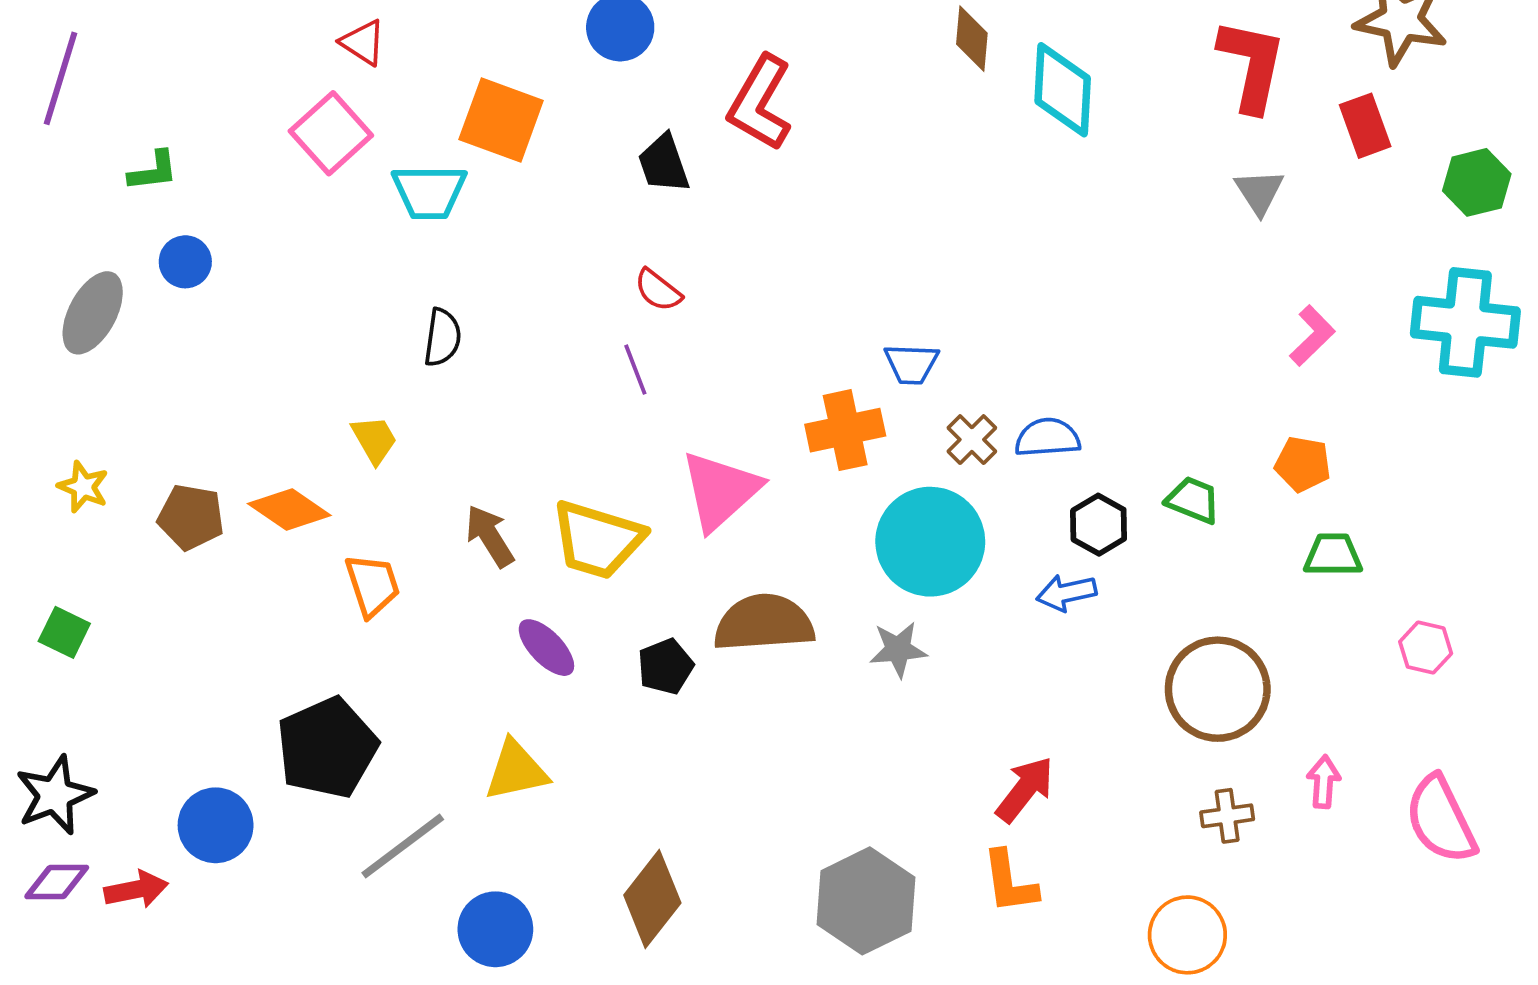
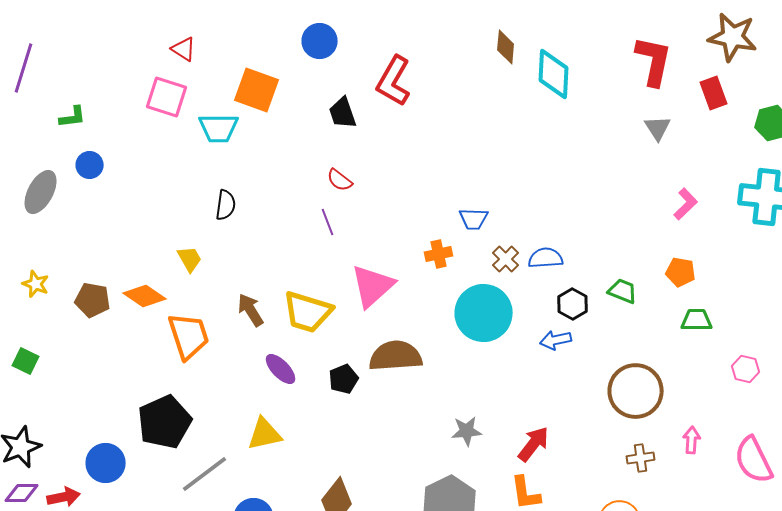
pink square: (331, 133) -> (167, 97), turned -30
orange cross: (845, 430) -> (439, 254), size x0.7
orange trapezoid: (372, 585) -> (189, 336), size x1.4
gray star: (898, 649) -> (467, 431), moved

